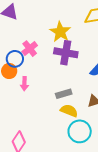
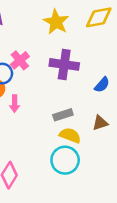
yellow star: (60, 32) -> (56, 22), moved
cyan circle: (80, 131) -> (65, 160), moved

